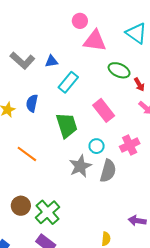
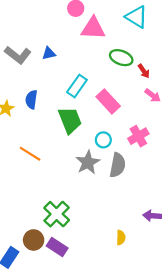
cyan rectangle: (68, 82) -> (77, 86), moved
brown circle: (21, 206) -> (34, 240), moved

